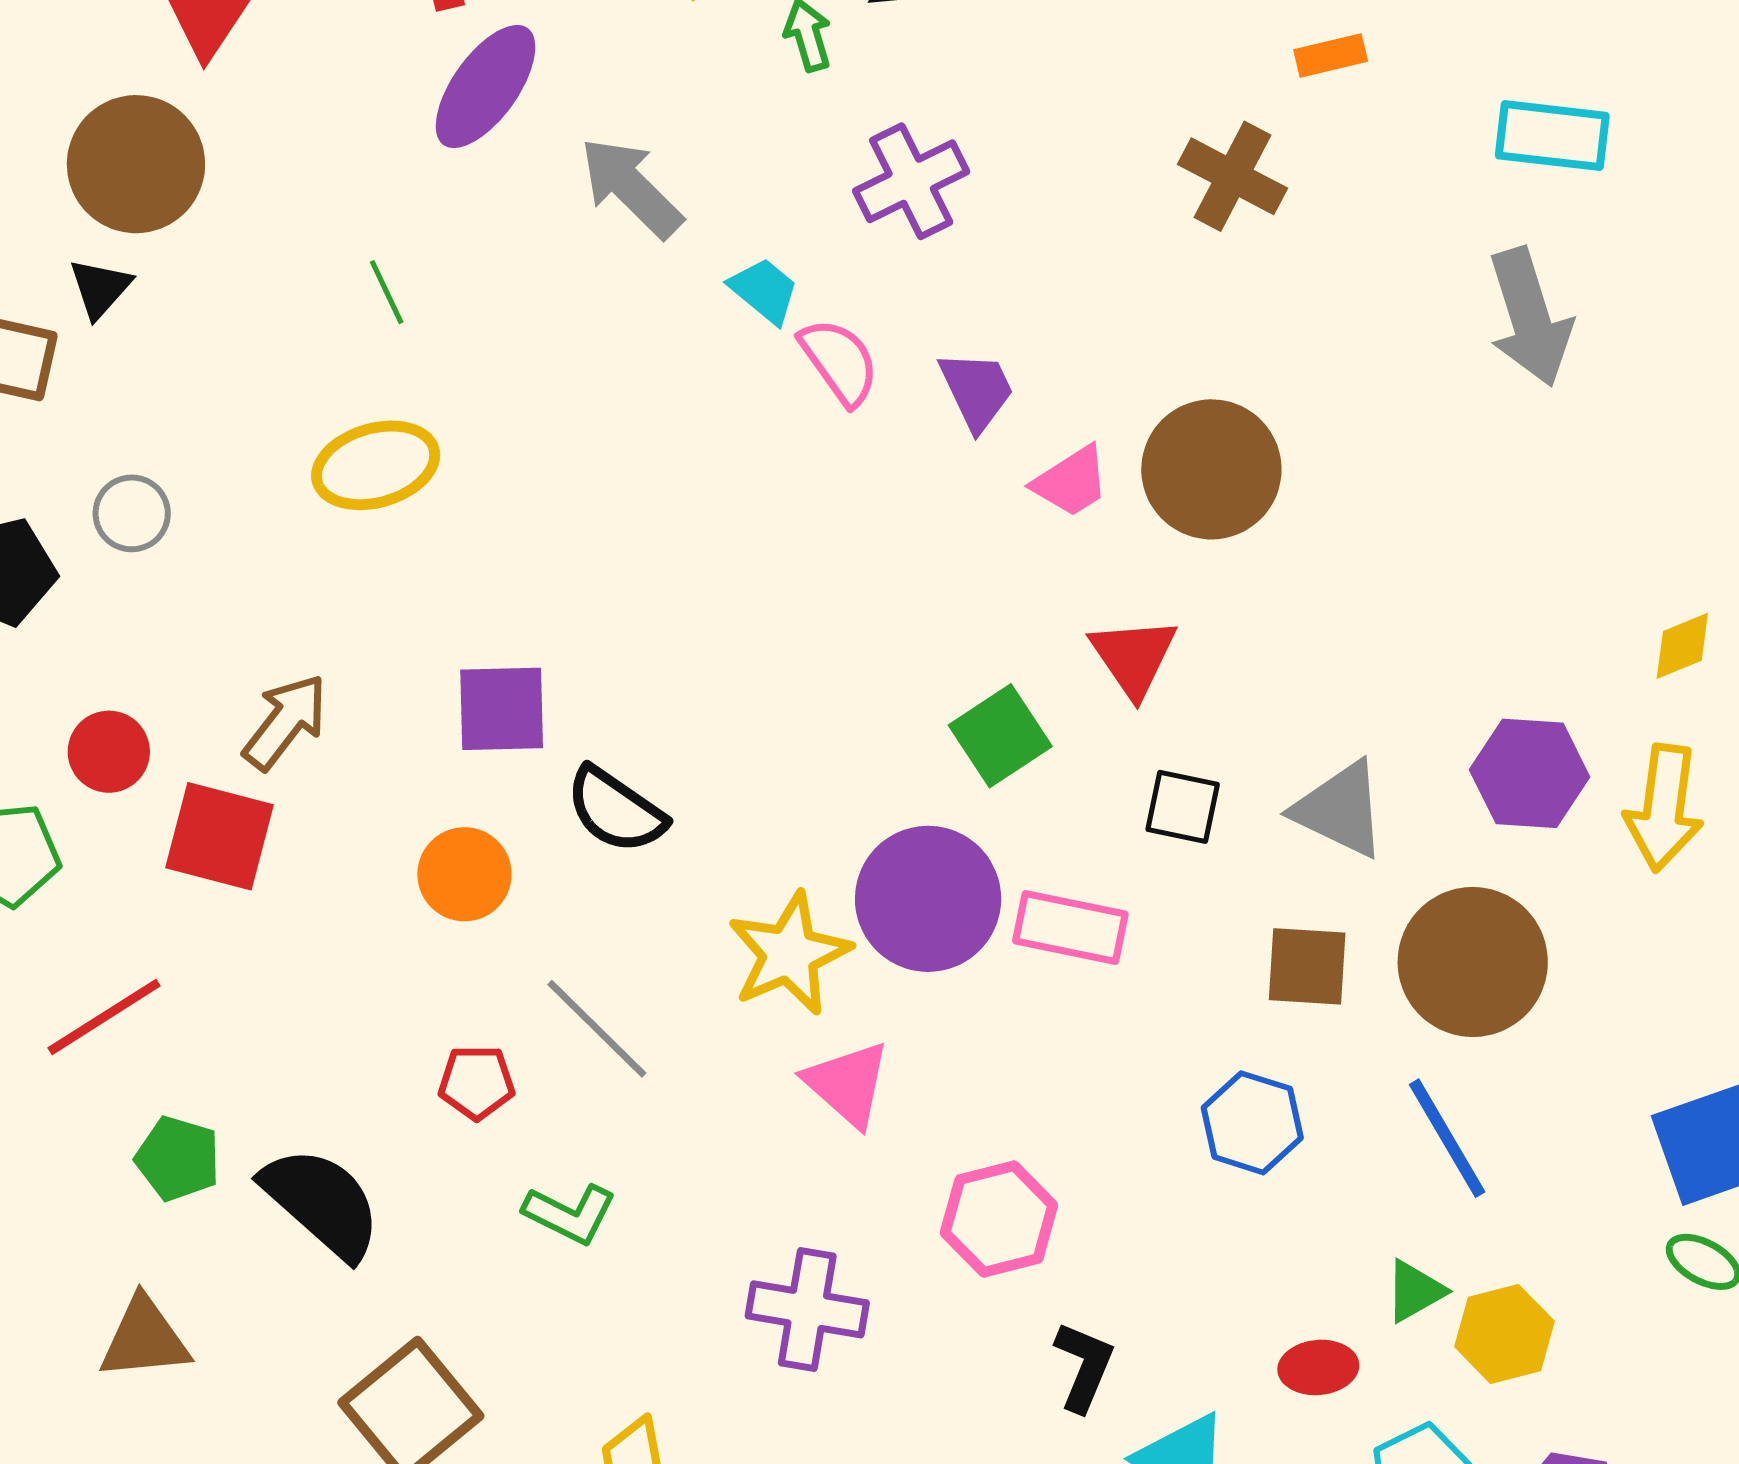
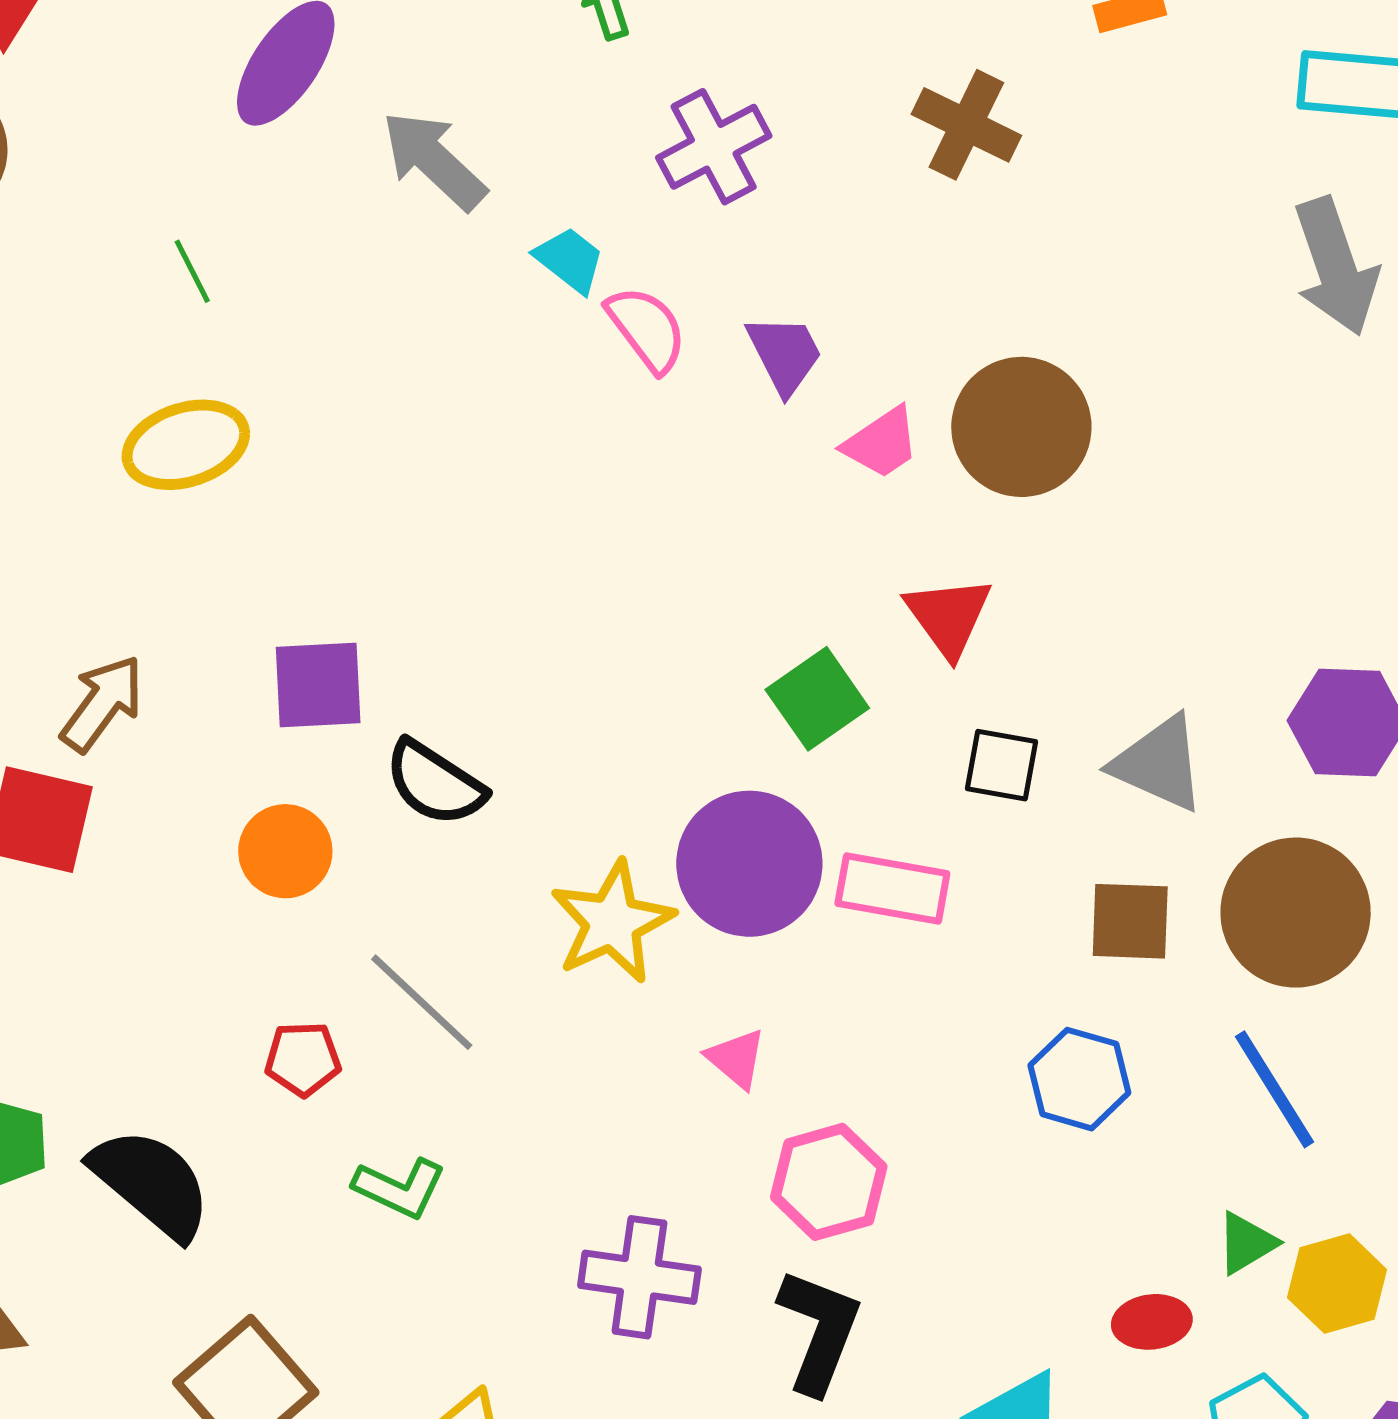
brown cross: (1233, 176) -> (966, 125), moved
pink triangle: (847, 1084) -> (736, 1059), moved, size x0.7
black L-shape: (1084, 1366) -> (819, 1331), moved, size x1.4

